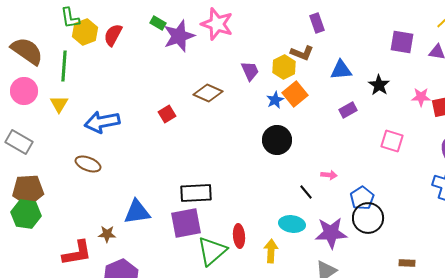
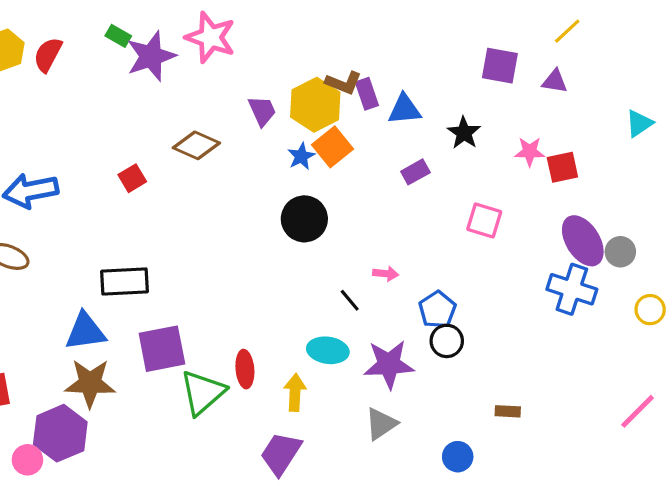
purple rectangle: (317, 23) -> (367, 94), moved
yellow hexagon: (284, 67) -> (315, 105), size x1.4
black rectangle: (196, 193) -> (124, 281), moved
black circle: (368, 218) -> (447, 341), size x0.7
brown star: (107, 234) -> (90, 383), moved, size x1.8

